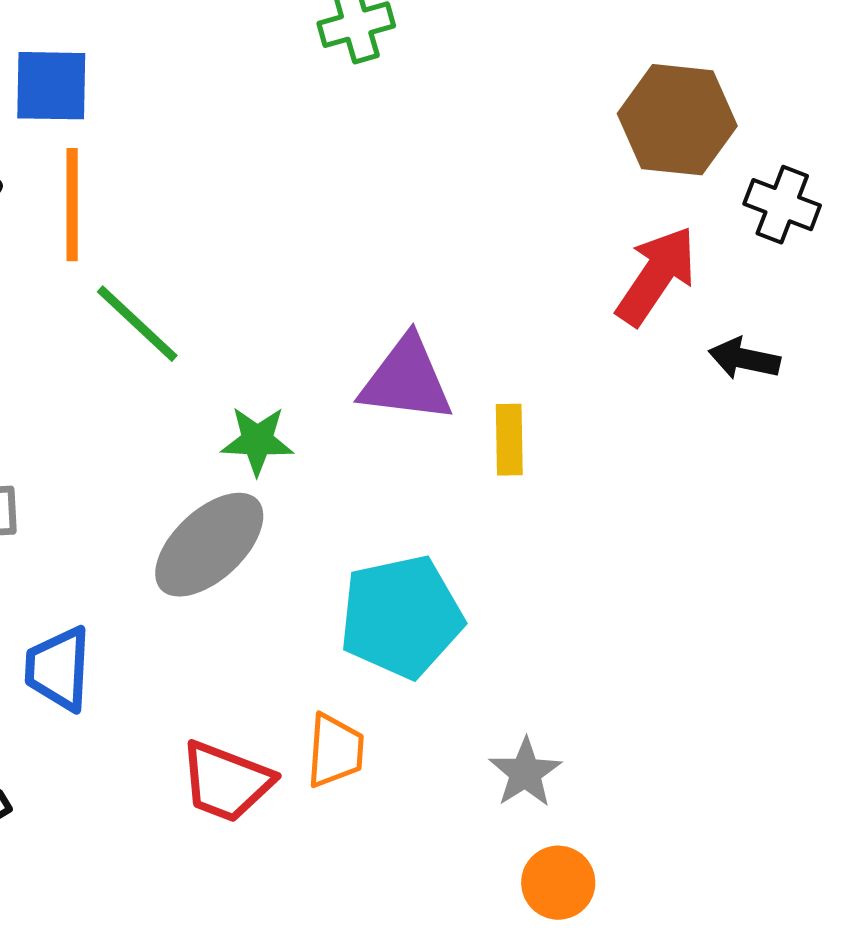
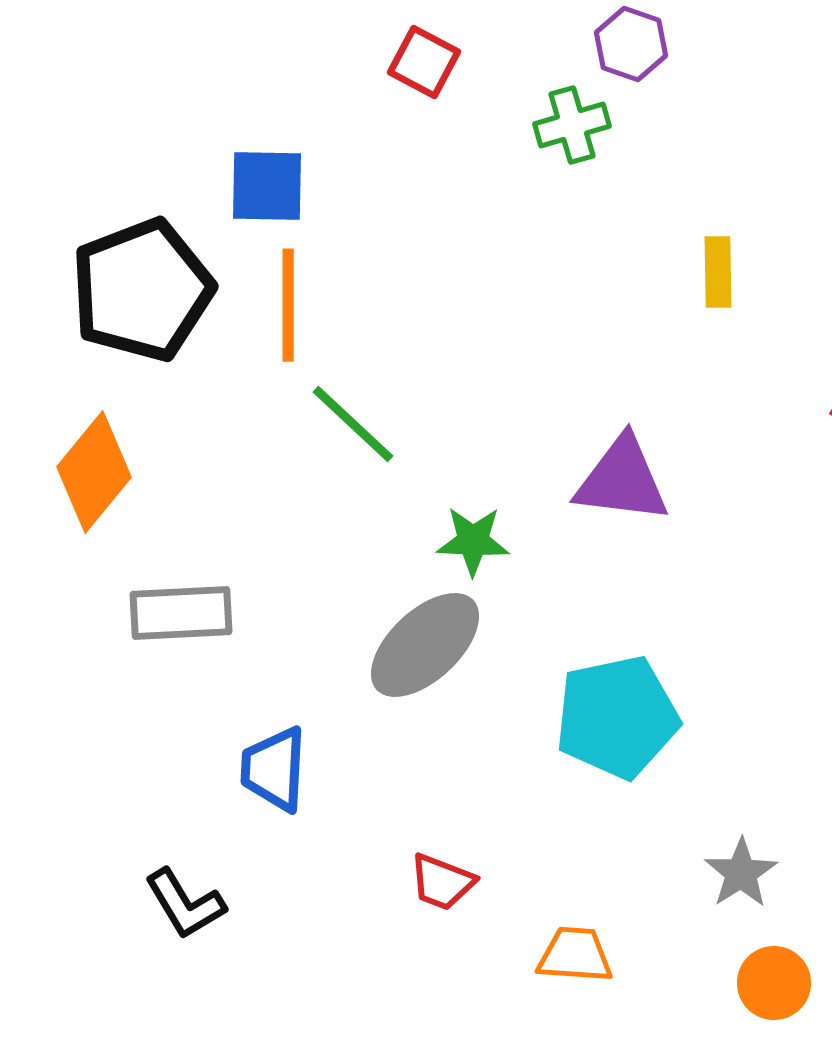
yellow rectangle: (509, 440) -> (718, 272), moved
orange trapezoid: (335, 751) -> (575, 955), moved, turned -90
red trapezoid: (226, 782) -> (442, 882), size x0.7

